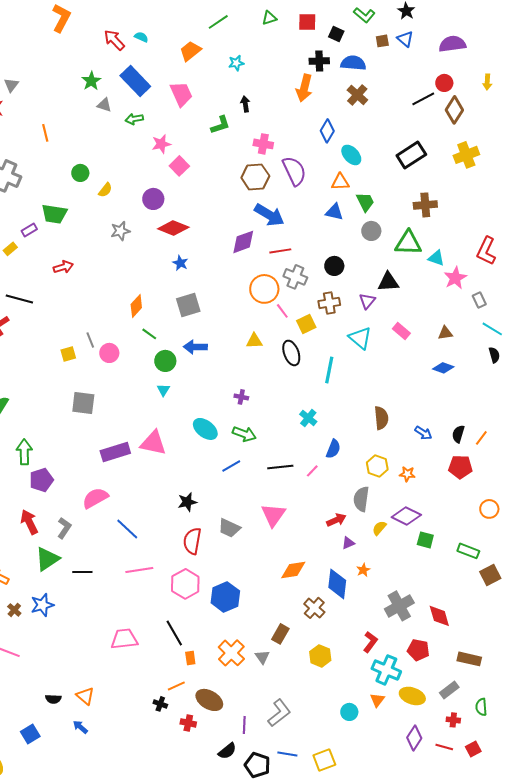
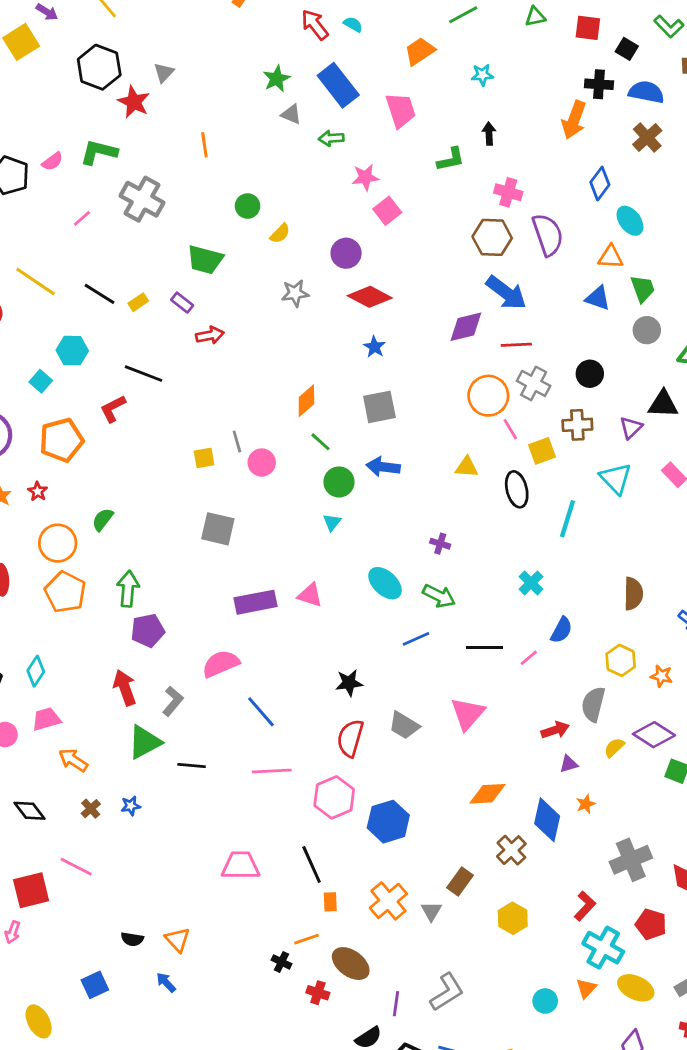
purple rectangle: (29, 230) -> (182, 303), moved, turned 63
pink triangle: (153, 443) -> (310, 595), size x0.7
blue star: (42, 605) -> (131, 806), size x0.6

